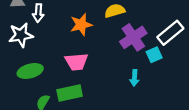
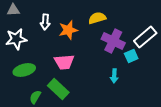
white arrow: (38, 13) -> (45, 22), moved
purple cross: (133, 37) -> (113, 41), turned -30
green rectangle: (70, 93) -> (58, 89), turned 55

